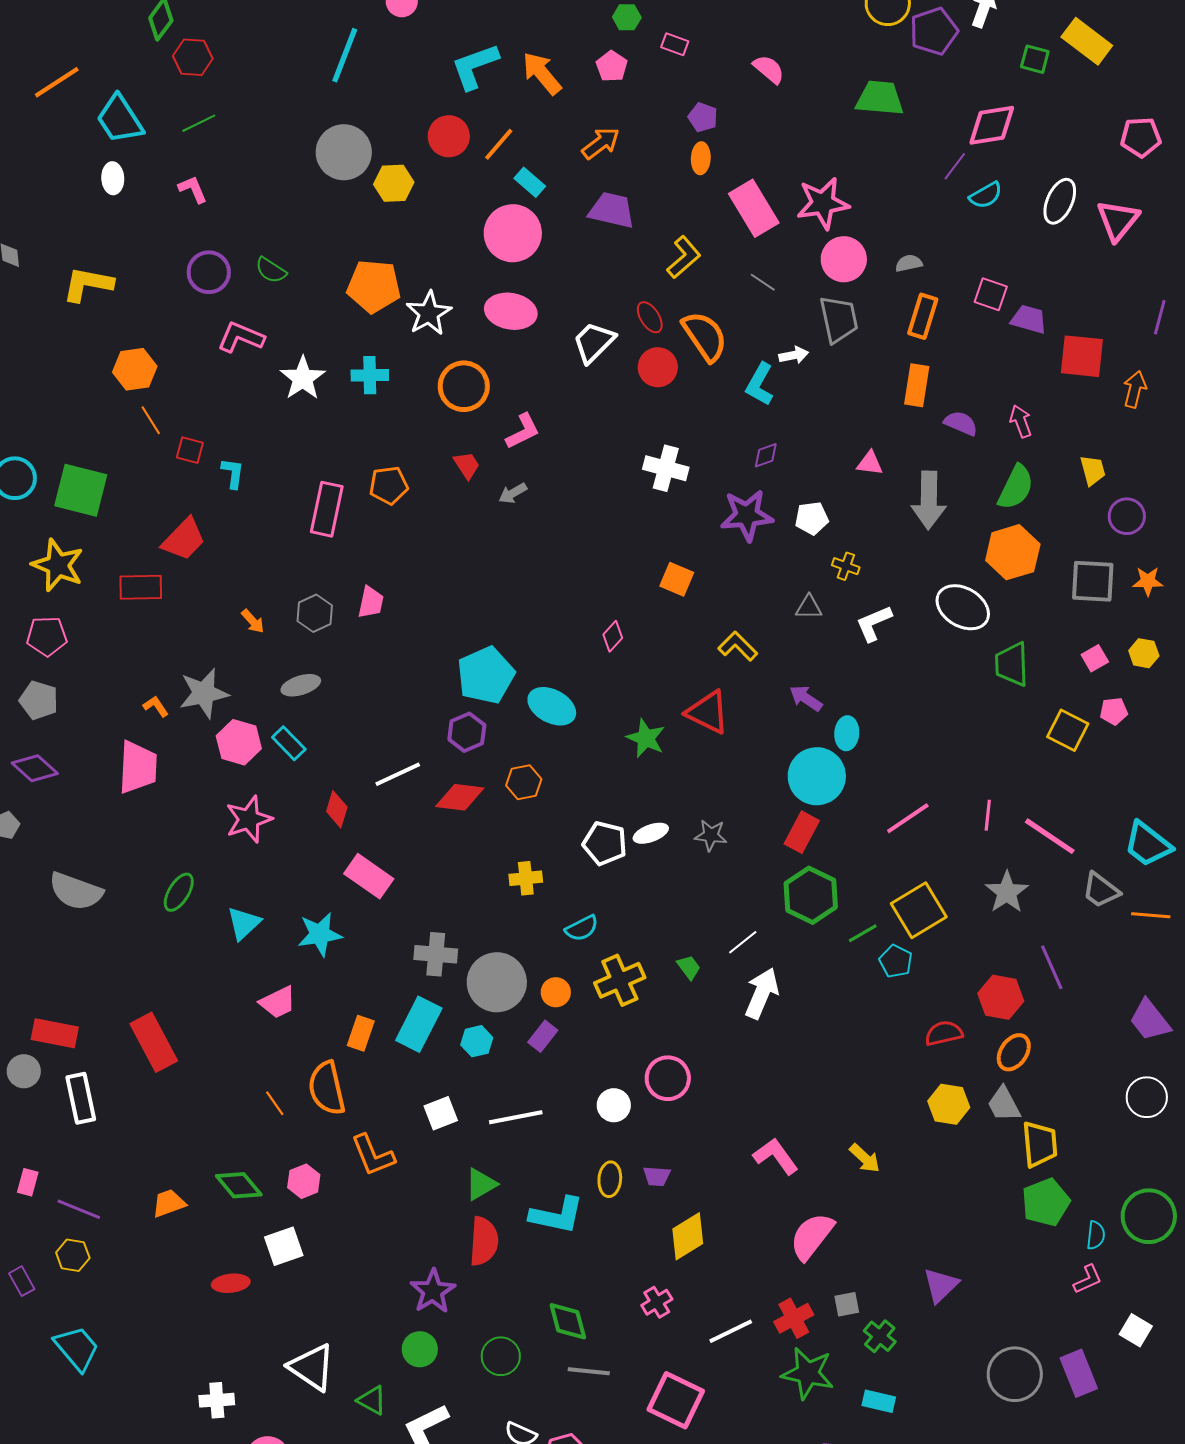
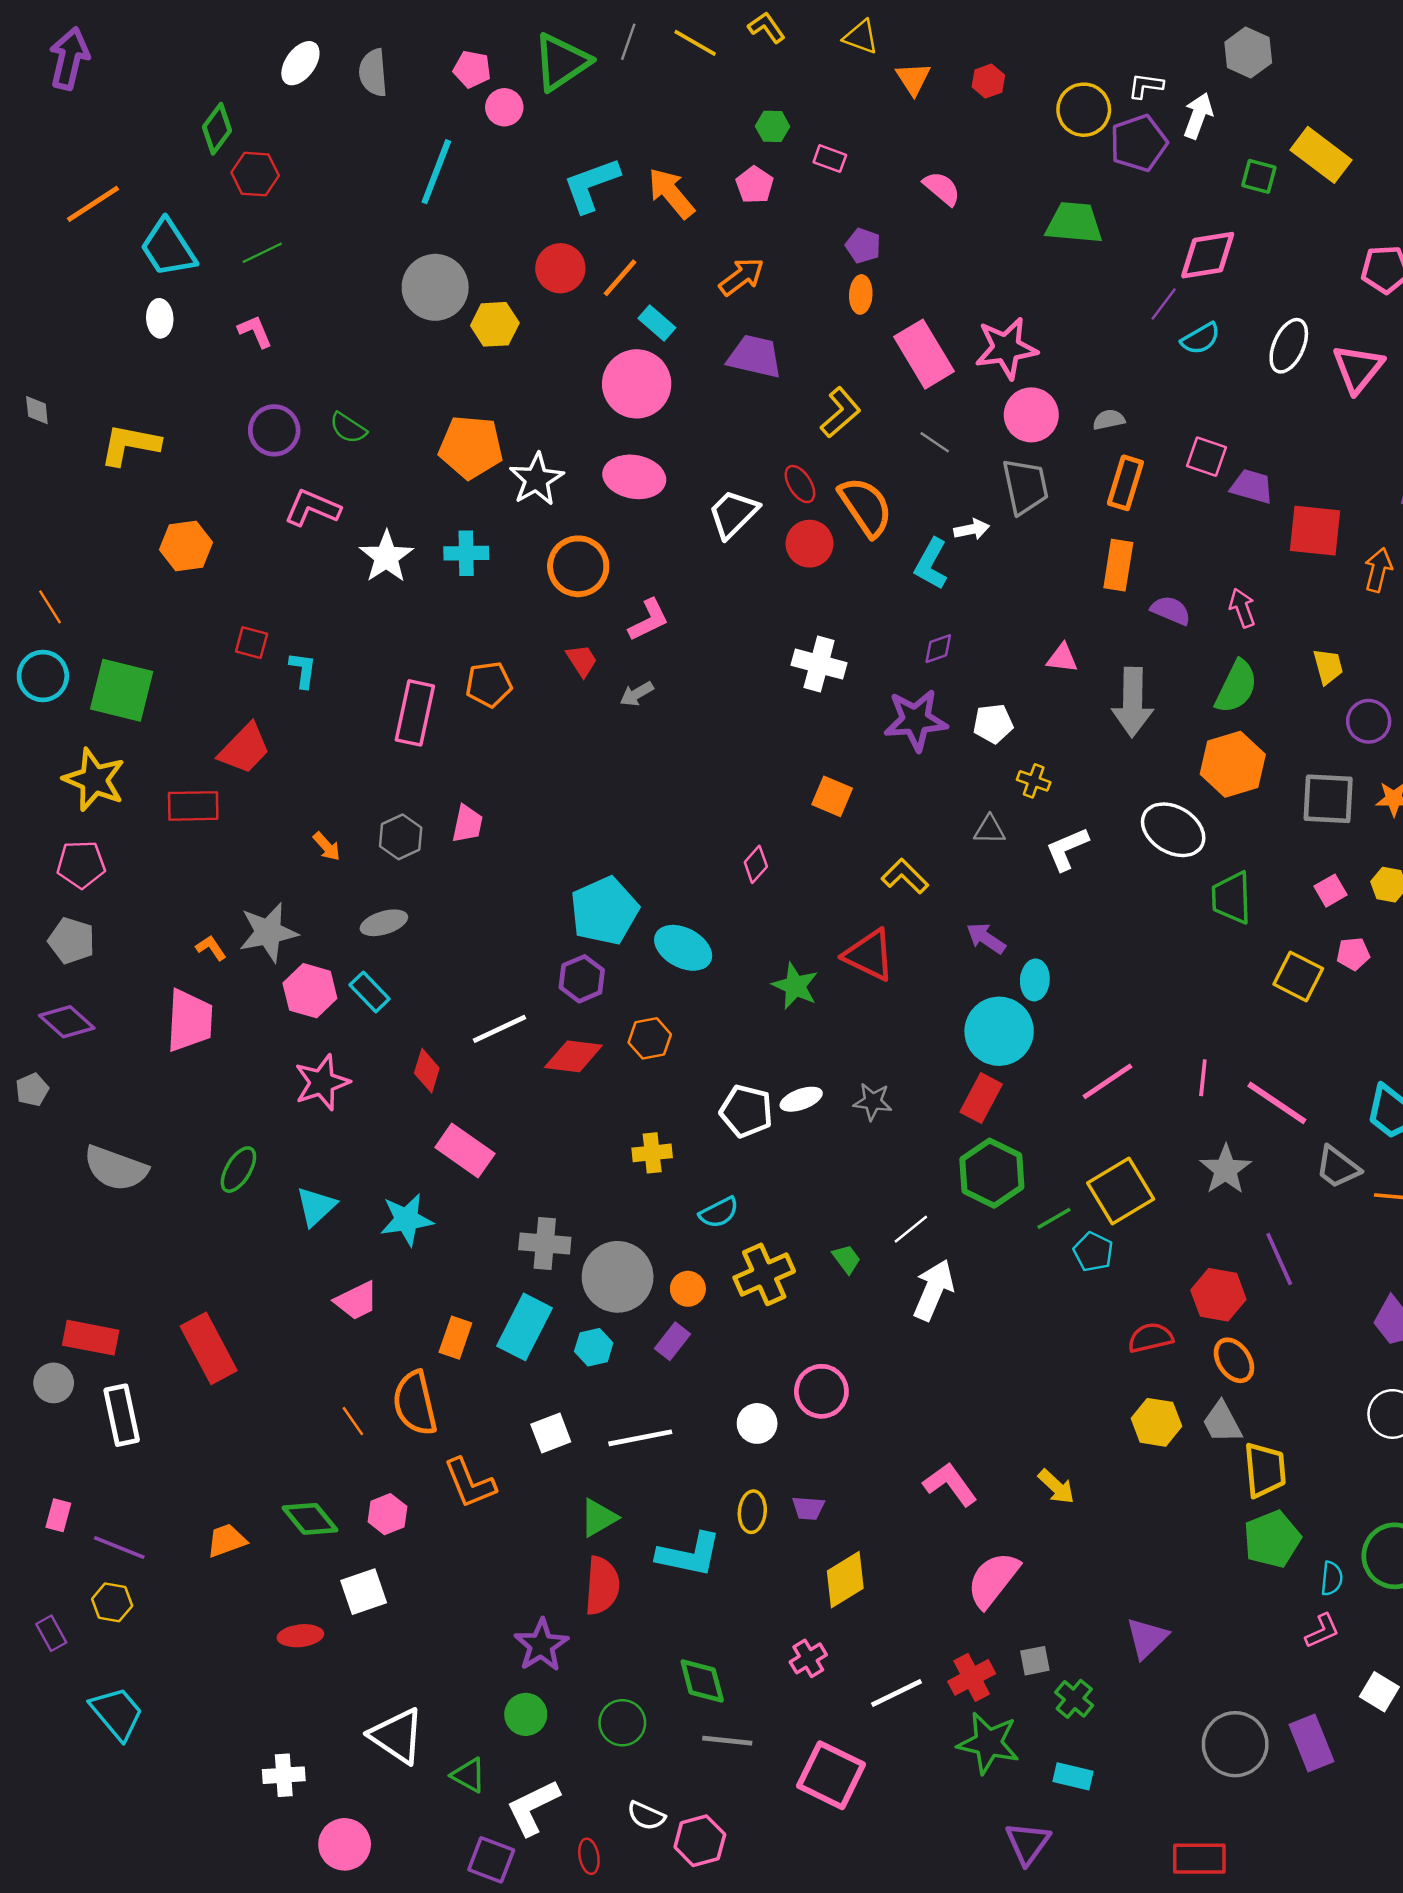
orange line: (151, 420) -> (50, 607), moved
orange ellipse: (1014, 1052) -> (1234, 1360), turned -69

